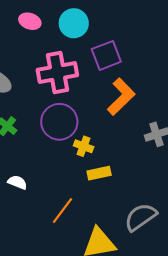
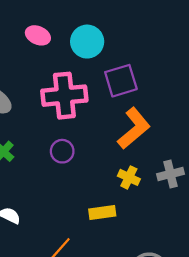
purple circle: (59, 122) -> (62, 151), size x0.6
yellow cross: (84, 146) -> (129, 177), moved

